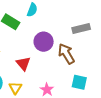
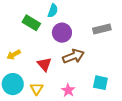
purple circle: (44, 42) -> (62, 33), moved
brown arrow: (66, 54) -> (73, 56), moved, turned 100

